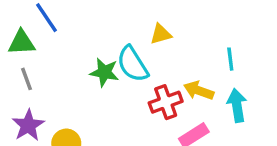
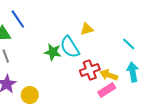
cyan line: (230, 59) -> (129, 44), turned -40
yellow arrow: (199, 91) -> (109, 75), moved

